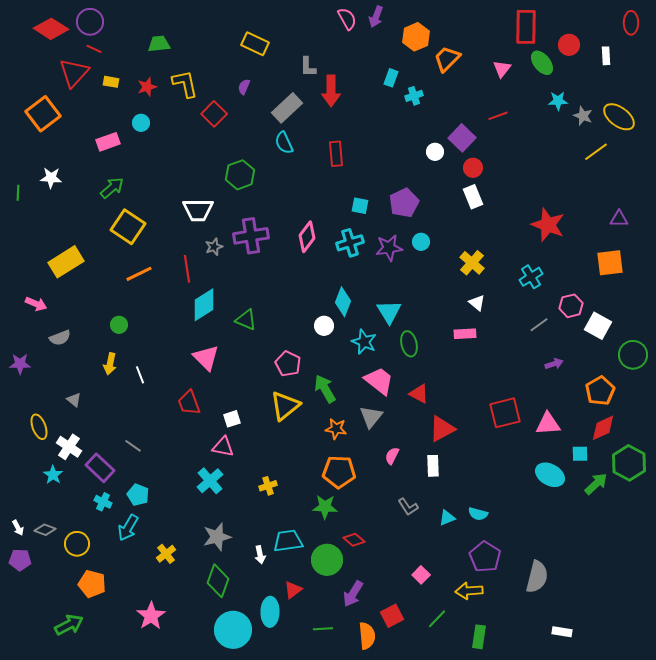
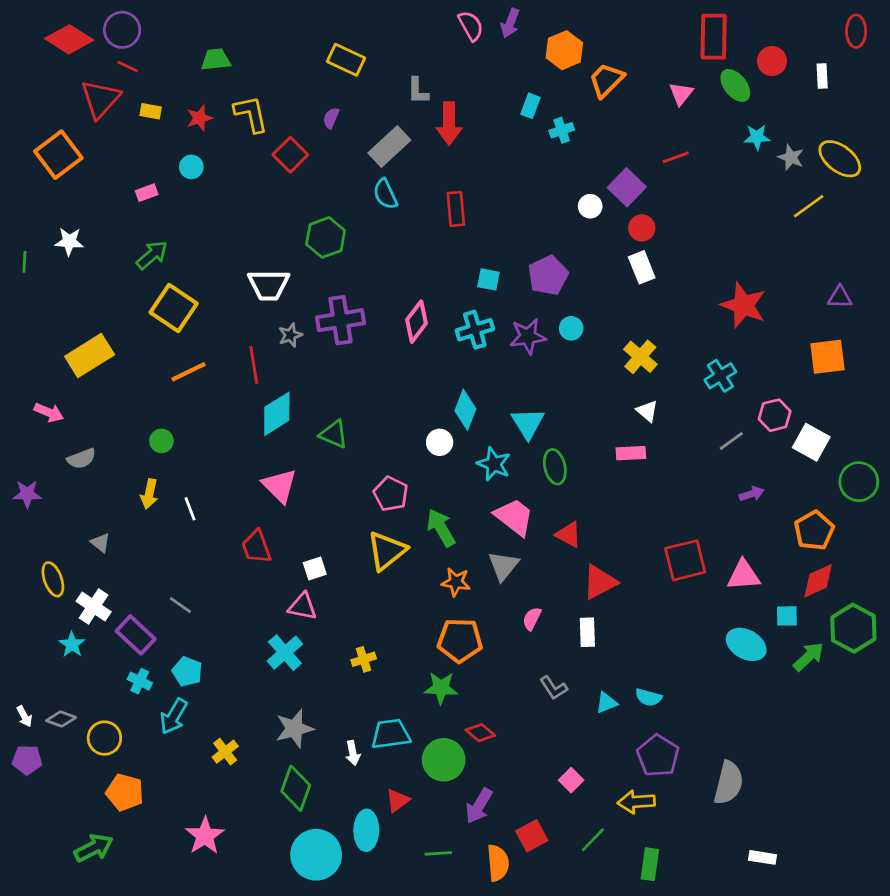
pink rectangle: (108, 142) -> (147, 193), size x0.7

